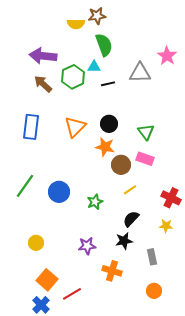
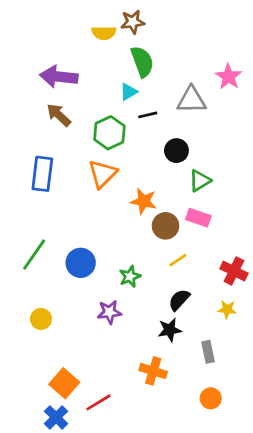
cyan triangle: (94, 67) -> (129, 92), turned -32
green hexagon: (73, 77) -> (109, 133), moved
black circle: (109, 124) -> (176, 151), moved
green triangle: (146, 132) -> (200, 181), turned 36
yellow circle: (36, 243) -> (41, 319), moved
purple star: (87, 246) -> (109, 312), moved

